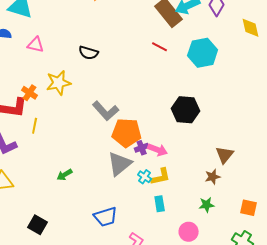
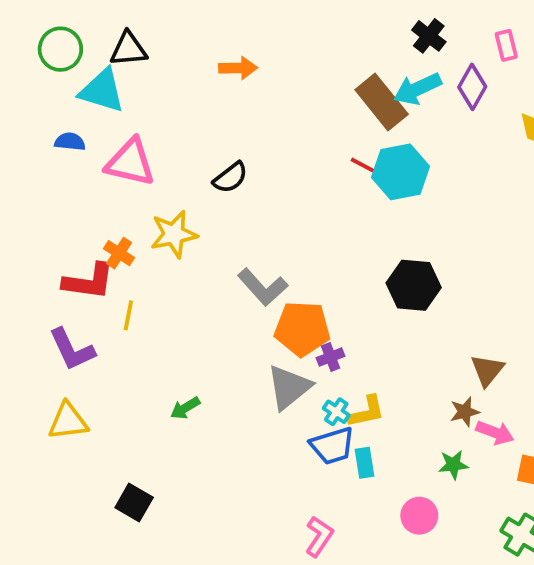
pink triangle: (36, 45) -> (130, 162), size x1.6
black semicircle: (89, 53) -> (230, 178), turned -54
cyan hexagon: (203, 53) -> (400, 172), moved
pink arrow: (158, 150) -> (495, 433), moved
blue trapezoid: (106, 217) -> (332, 446), moved

